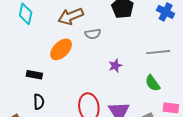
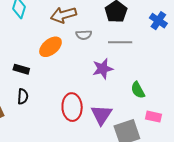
gray line: (158, 52) -> (120, 42), moved
purple star: (115, 66) -> (103, 69), size x1.5

